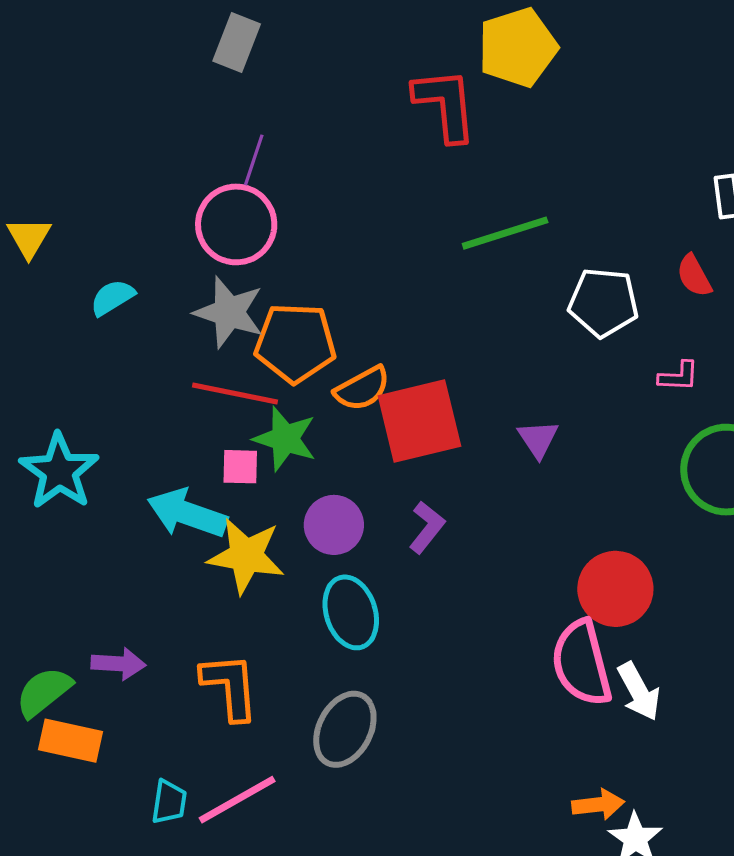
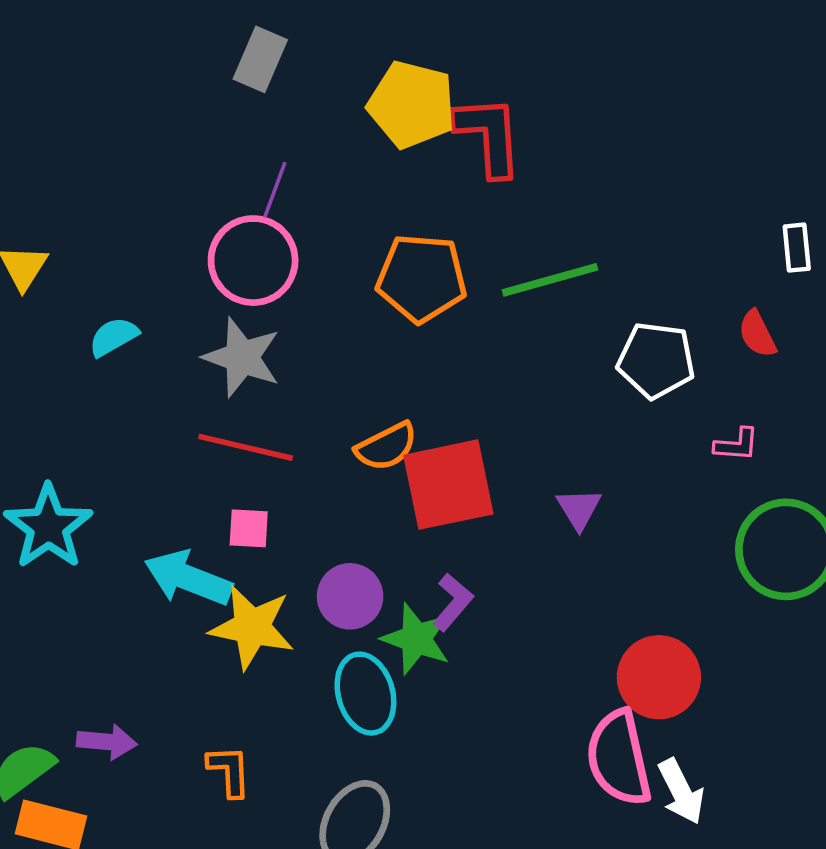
yellow pentagon: (518, 47) -> (412, 105), moved, turned 30
orange pentagon: (295, 343) -> (422, 278), moved
green star: (285, 439) -> (416, 639), moved
orange L-shape: (230, 686) -> (229, 771), size x0.7

